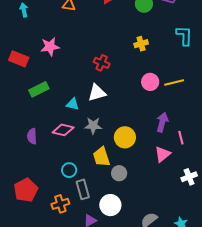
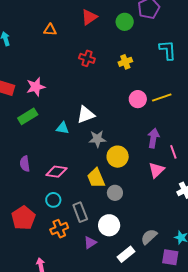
pink star: (50, 47) -> (36, 87), moved
red cross: (102, 63) -> (87, 58), moved
gray star: (93, 126) -> (97, 139), moved
pink diamond: (63, 130) -> (56, 172), moved
cyan circle: (69, 170) -> (53, 200), moved

